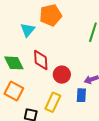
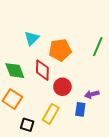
orange pentagon: (51, 15) -> (60, 50), moved

